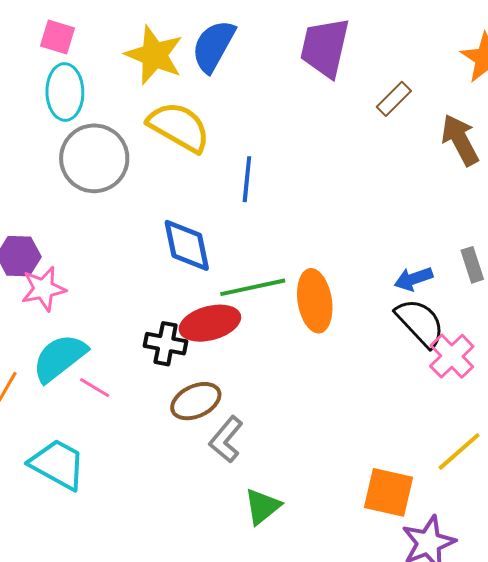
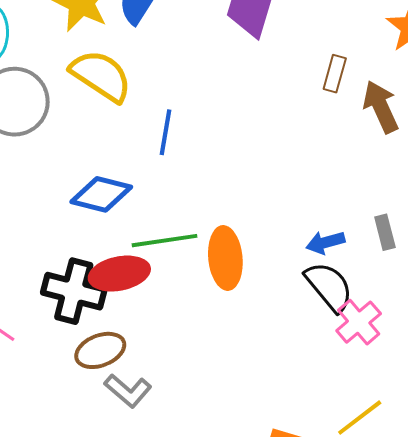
brown rectangle: (394, 99) -> (335, 74), moved, turned -33
blue diamond: (187, 245) -> (101, 194), turned -68
black cross: (166, 344) -> (74, 291), size x1.5
gray L-shape: (226, 439) -> (128, 391), turned -93

